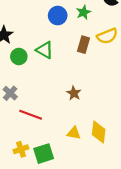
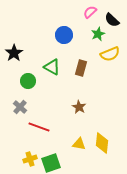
green star: (84, 12) -> (98, 34), moved
brown rectangle: (84, 45) -> (81, 68), moved
green circle: (19, 57) -> (28, 81), moved

